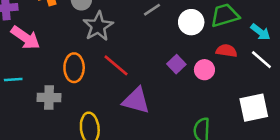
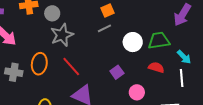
white line: (261, 60) -> (182, 78), turned 36
pink circle: (204, 70) -> (137, 92), moved
gray cross: (49, 97) -> (14, 72), moved

